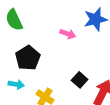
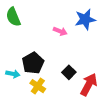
black pentagon: (28, 58) -> (33, 63), moved

